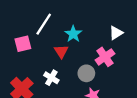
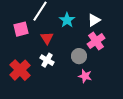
white triangle: (116, 33) -> (94, 20), moved
red triangle: (61, 51) -> (47, 38), moved

